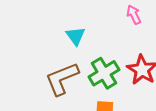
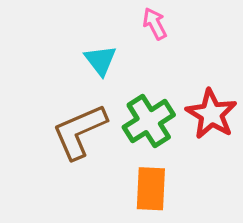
pink arrow: (134, 15) -> (155, 24), moved

